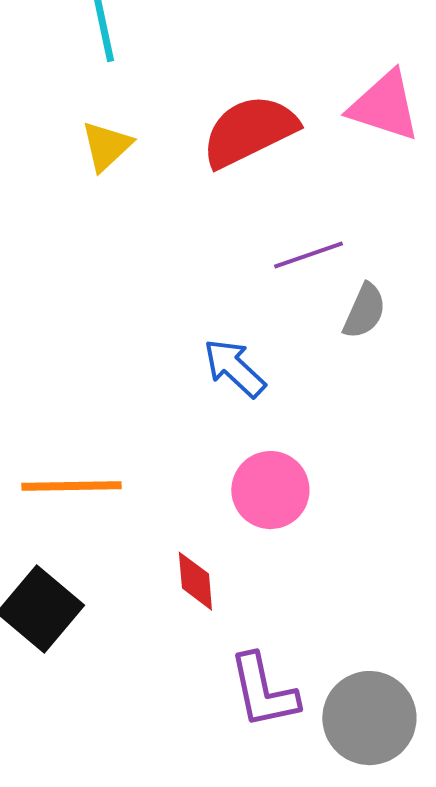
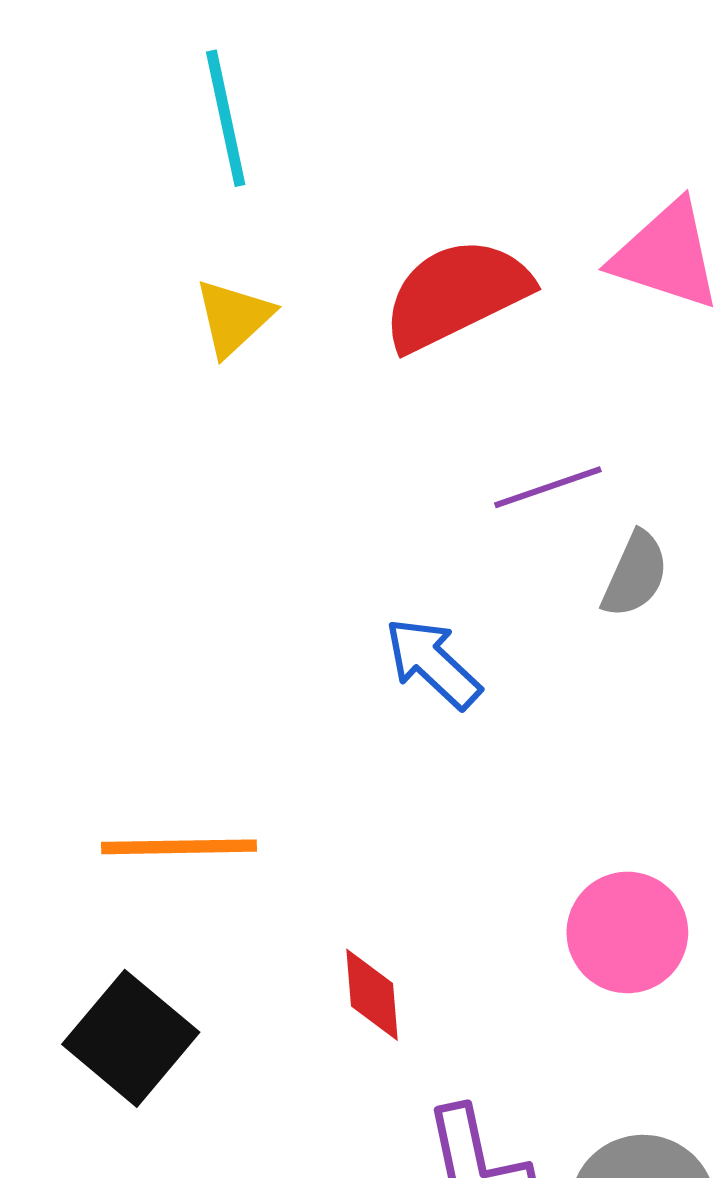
pink circle: (270, 490) -> (627, 932), moved

